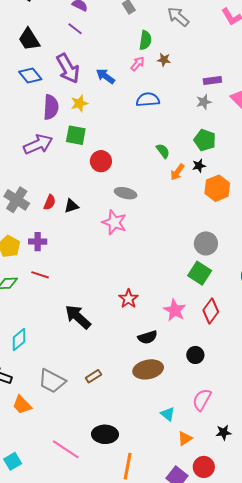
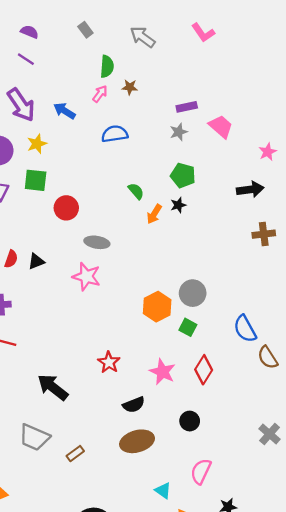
orange hexagon: (217, 188) -> (157, 307), moved
green square: (200, 273) -> (188, 327), size x0.7
gray trapezoid: (52, 381) -> (34, 437), moved

